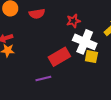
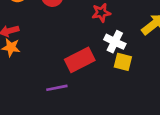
white cross: (85, 42) -> (115, 42), size x0.7

